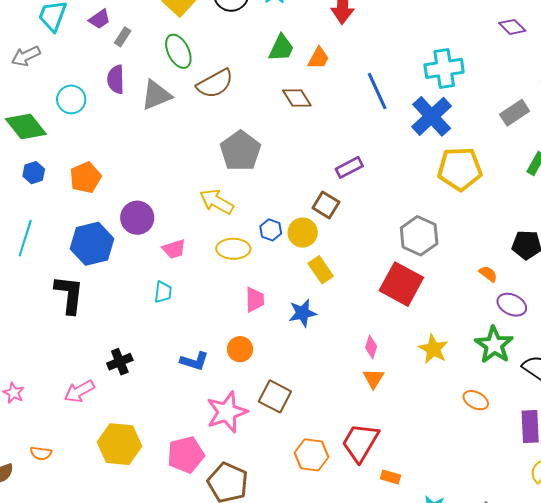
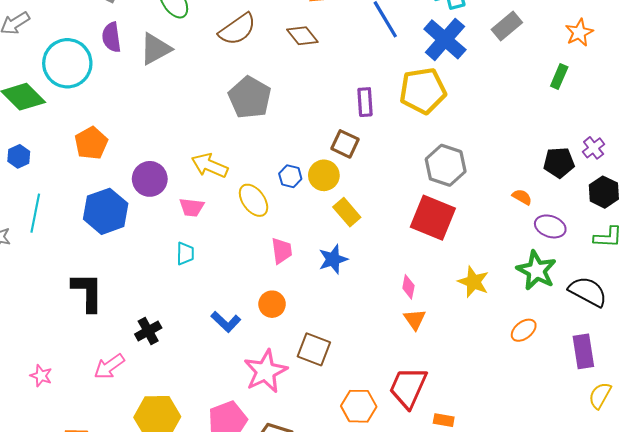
brown semicircle: (215, 84) -> (237, 29), moved
cyan circle: (71, 99) -> (67, 63), size x1.6
gray rectangle: (515, 113) -> (507, 26), moved
purple rectangle: (349, 167) -> (365, 102), turned -60
yellow pentagon: (460, 169) -> (423, 91), moved
blue hexagon: (34, 173) -> (19, 156), moved
yellow arrow: (217, 202) -> (210, 165), moved
pink trapezoid: (174, 249) -> (192, 207), turned 30
yellow ellipse: (233, 249) -> (254, 200), turned 60
black L-shape: (69, 294) -> (87, 292), moved
blue L-shape: (194, 361) -> (226, 322), turned 32
orange ellipse: (476, 400) -> (524, 330), turned -60

